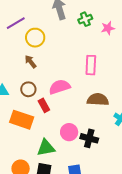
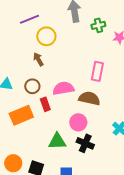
brown semicircle: (98, 100) -> (89, 98), moved
orange rectangle: (22, 120) -> (21, 115), turned -50
pink circle: (69, 132) -> (78, 122), moved
green triangle: (46, 148) -> (57, 141), moved

